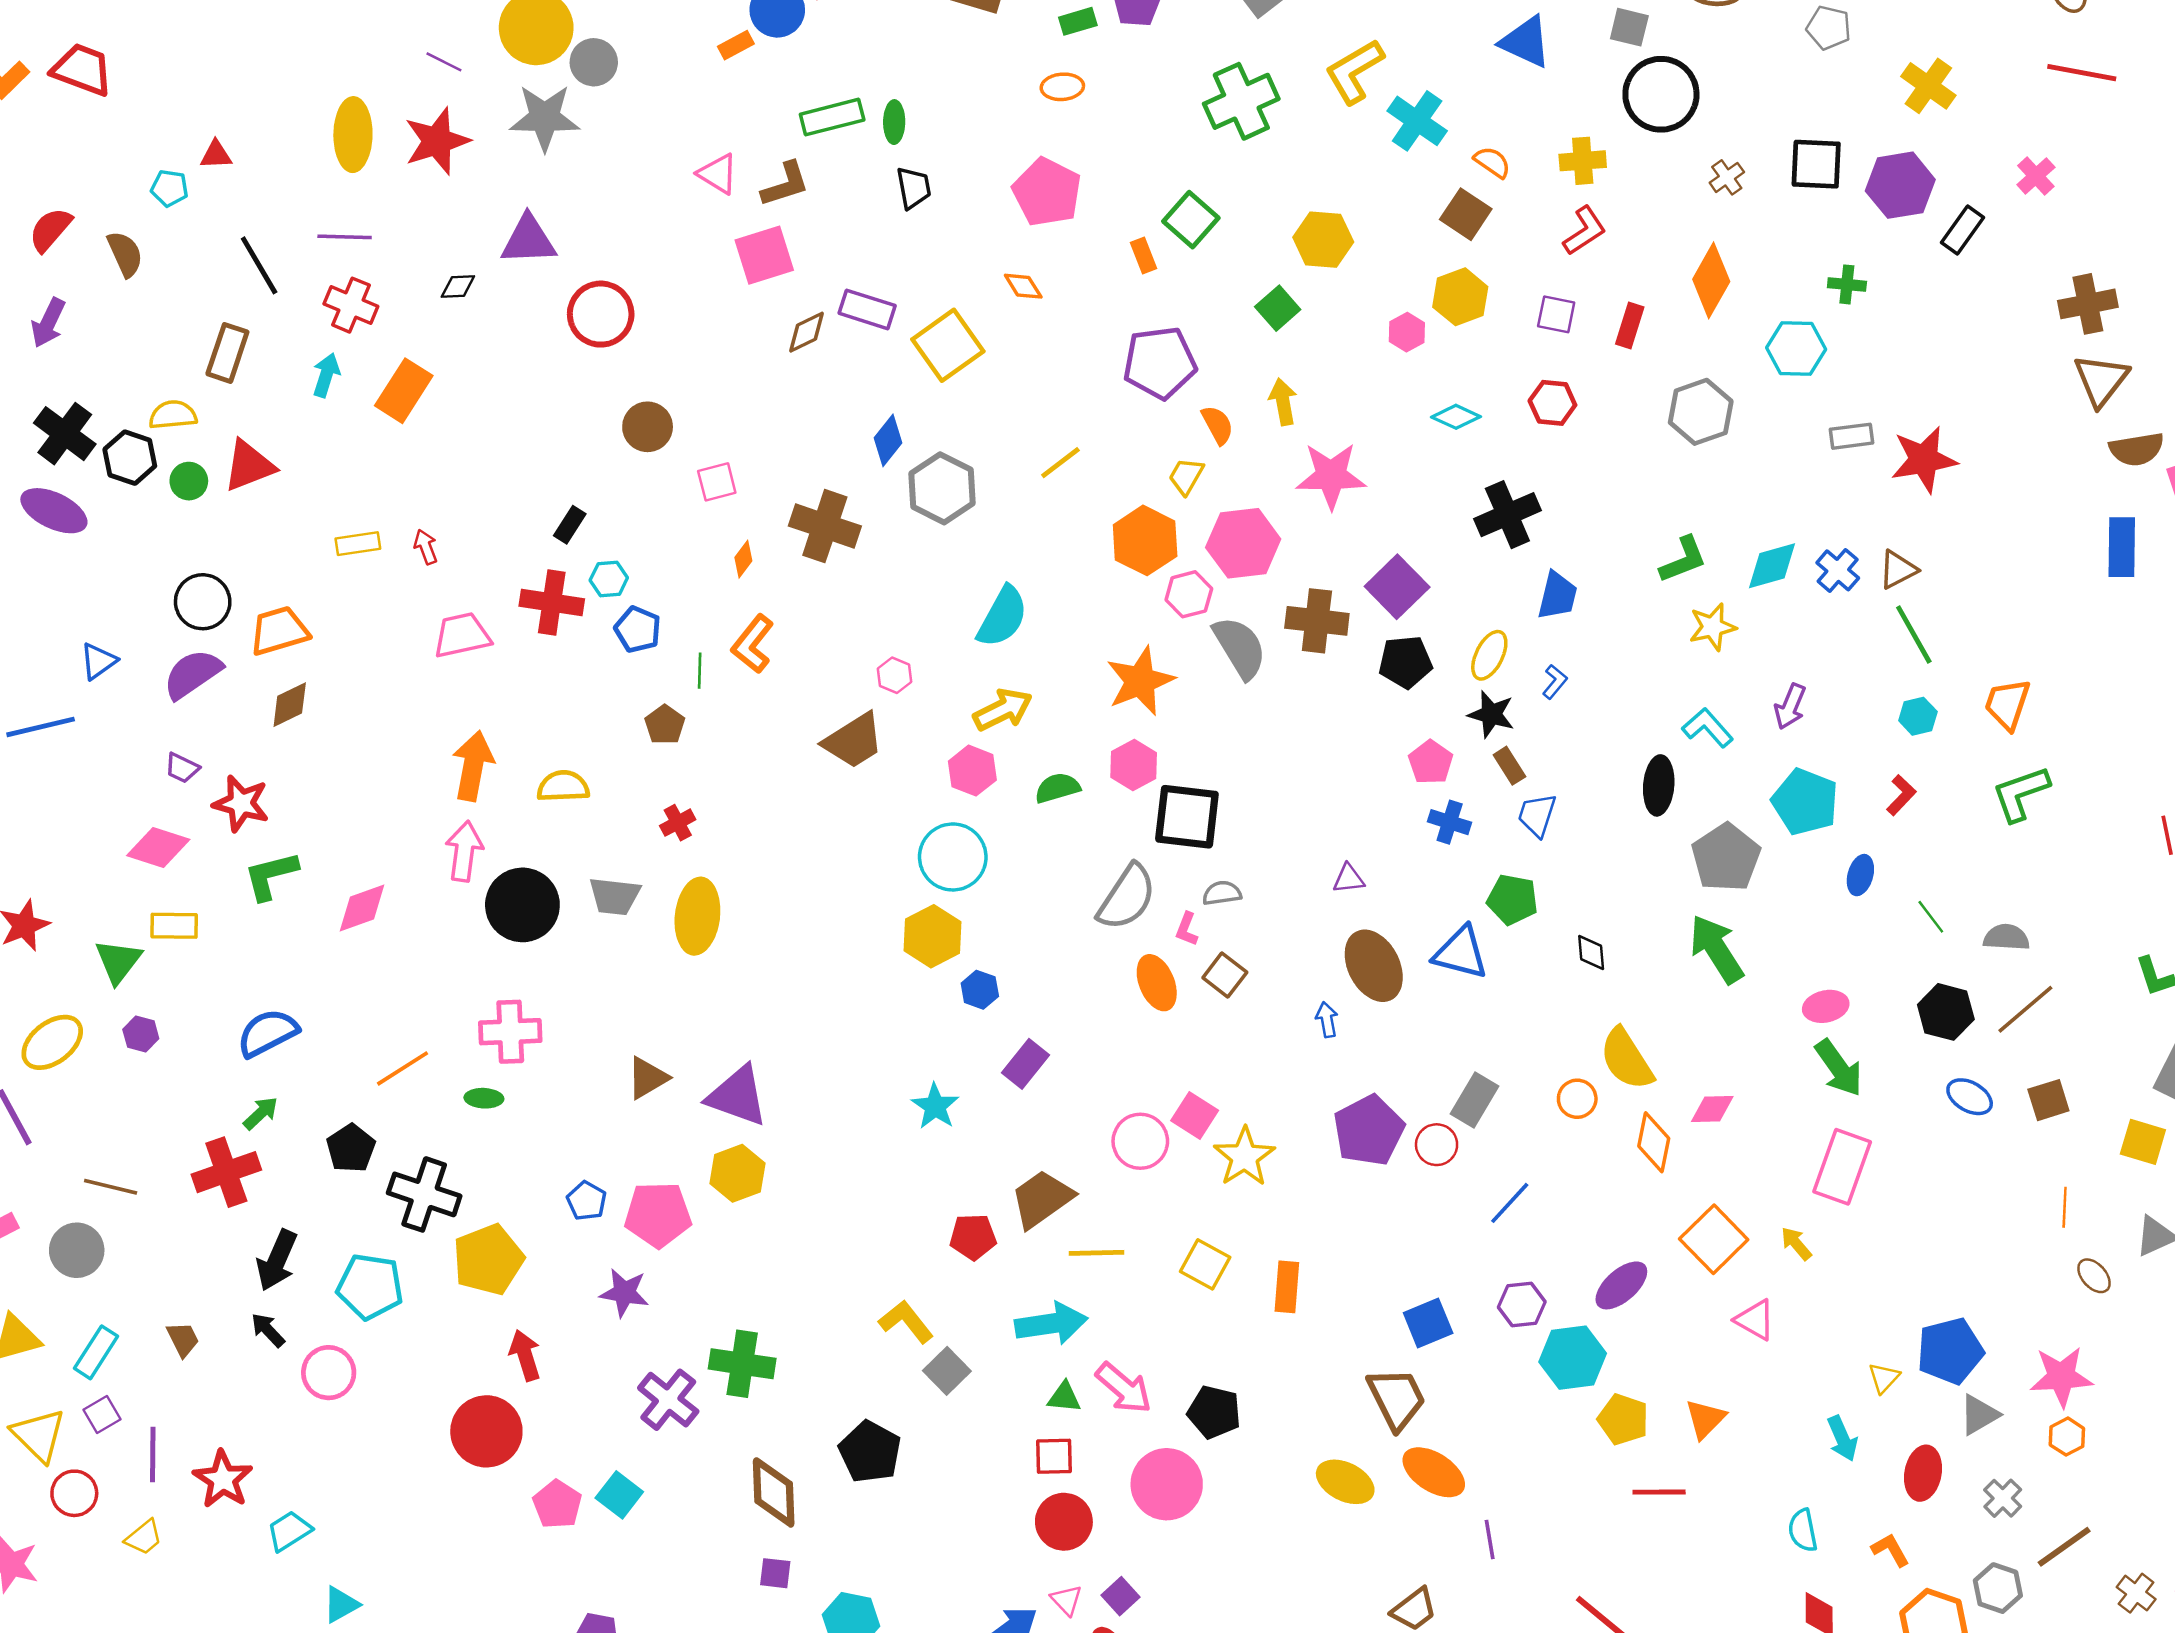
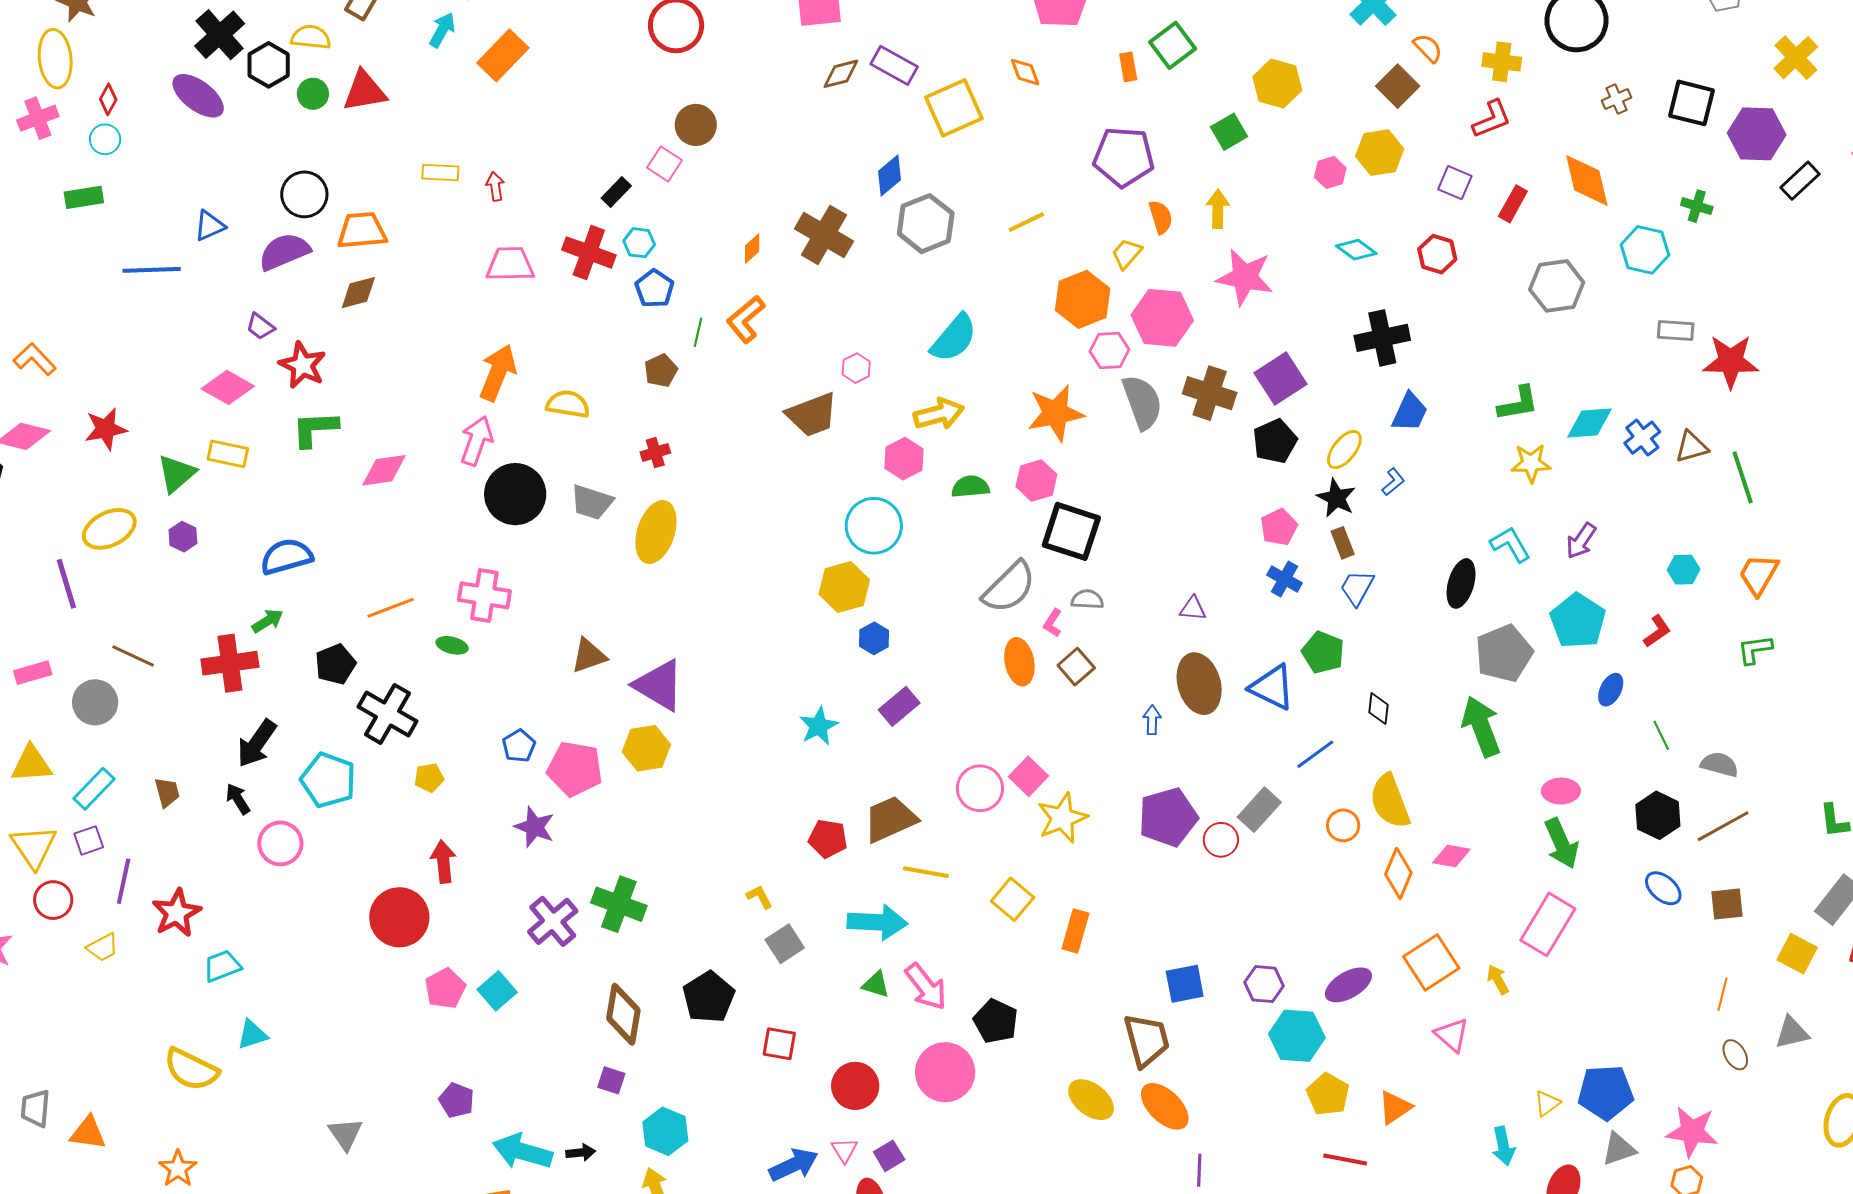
orange diamond: (1711, 280) -> (1587, 180), turned -54
pink square: (717, 482) -> (665, 164), moved, turned 36
green line: (1914, 634) -> (1743, 477), moved
black pentagon: (1405, 662) -> (1275, 441), turned -30
green L-shape: (2021, 793) -> (1755, 650), size x0.7
blue line: (1510, 1203) -> (1315, 754), moved
yellow pentagon: (488, 1260) -> (429, 778), size x0.5
yellow L-shape: (906, 1322) -> (759, 897), size x0.6
red square: (1054, 1456) -> (779, 1044), moved

